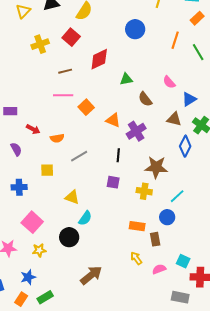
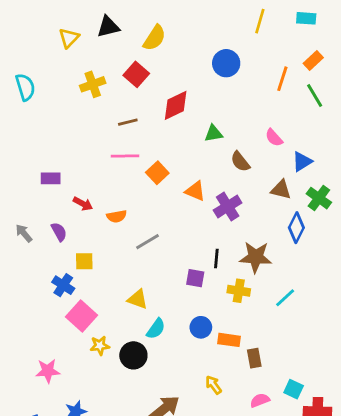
orange rectangle: (197, 18) -> (313, 60), moved
black line: (118, 155) -> (216, 258), moved
yellow square: (47, 170) -> (84, 261), moved
blue cross: (19, 187) -> (63, 285), turned 35
blue circle: (167, 217) -> (201, 327), moved
pink square: (32, 222) -> (81, 316), moved
yellow star: (39, 250) -> (100, 346), moved
yellow arrow: (136, 258) -> (214, 385), moved

